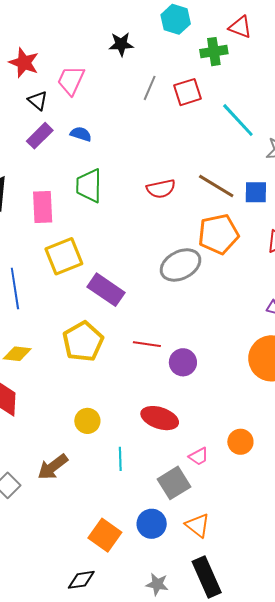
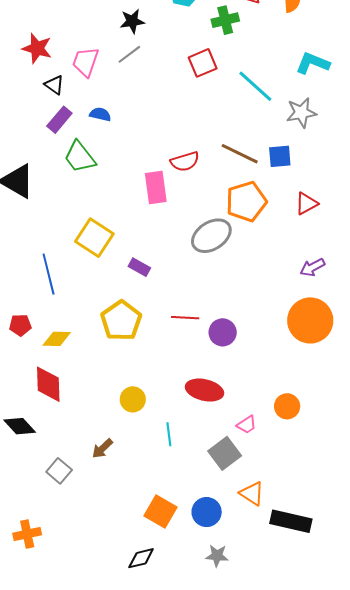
gray line: (150, 88) -> (129, 54), moved, turned 35
green trapezoid: (89, 186) -> (80, 157), moved, turned -33
pink rectangle: (43, 207) -> (156, 188), moved
yellow square: (64, 256) -> (94, 238), turned -30
purple rectangle: (106, 290) -> (139, 267), size x0.6
brown arrow: (53, 467) -> (102, 448), size x0.7
blue circle: (152, 524) -> (207, 512), moved
black rectangle: (207, 577) -> (291, 521), moved, turned -48

